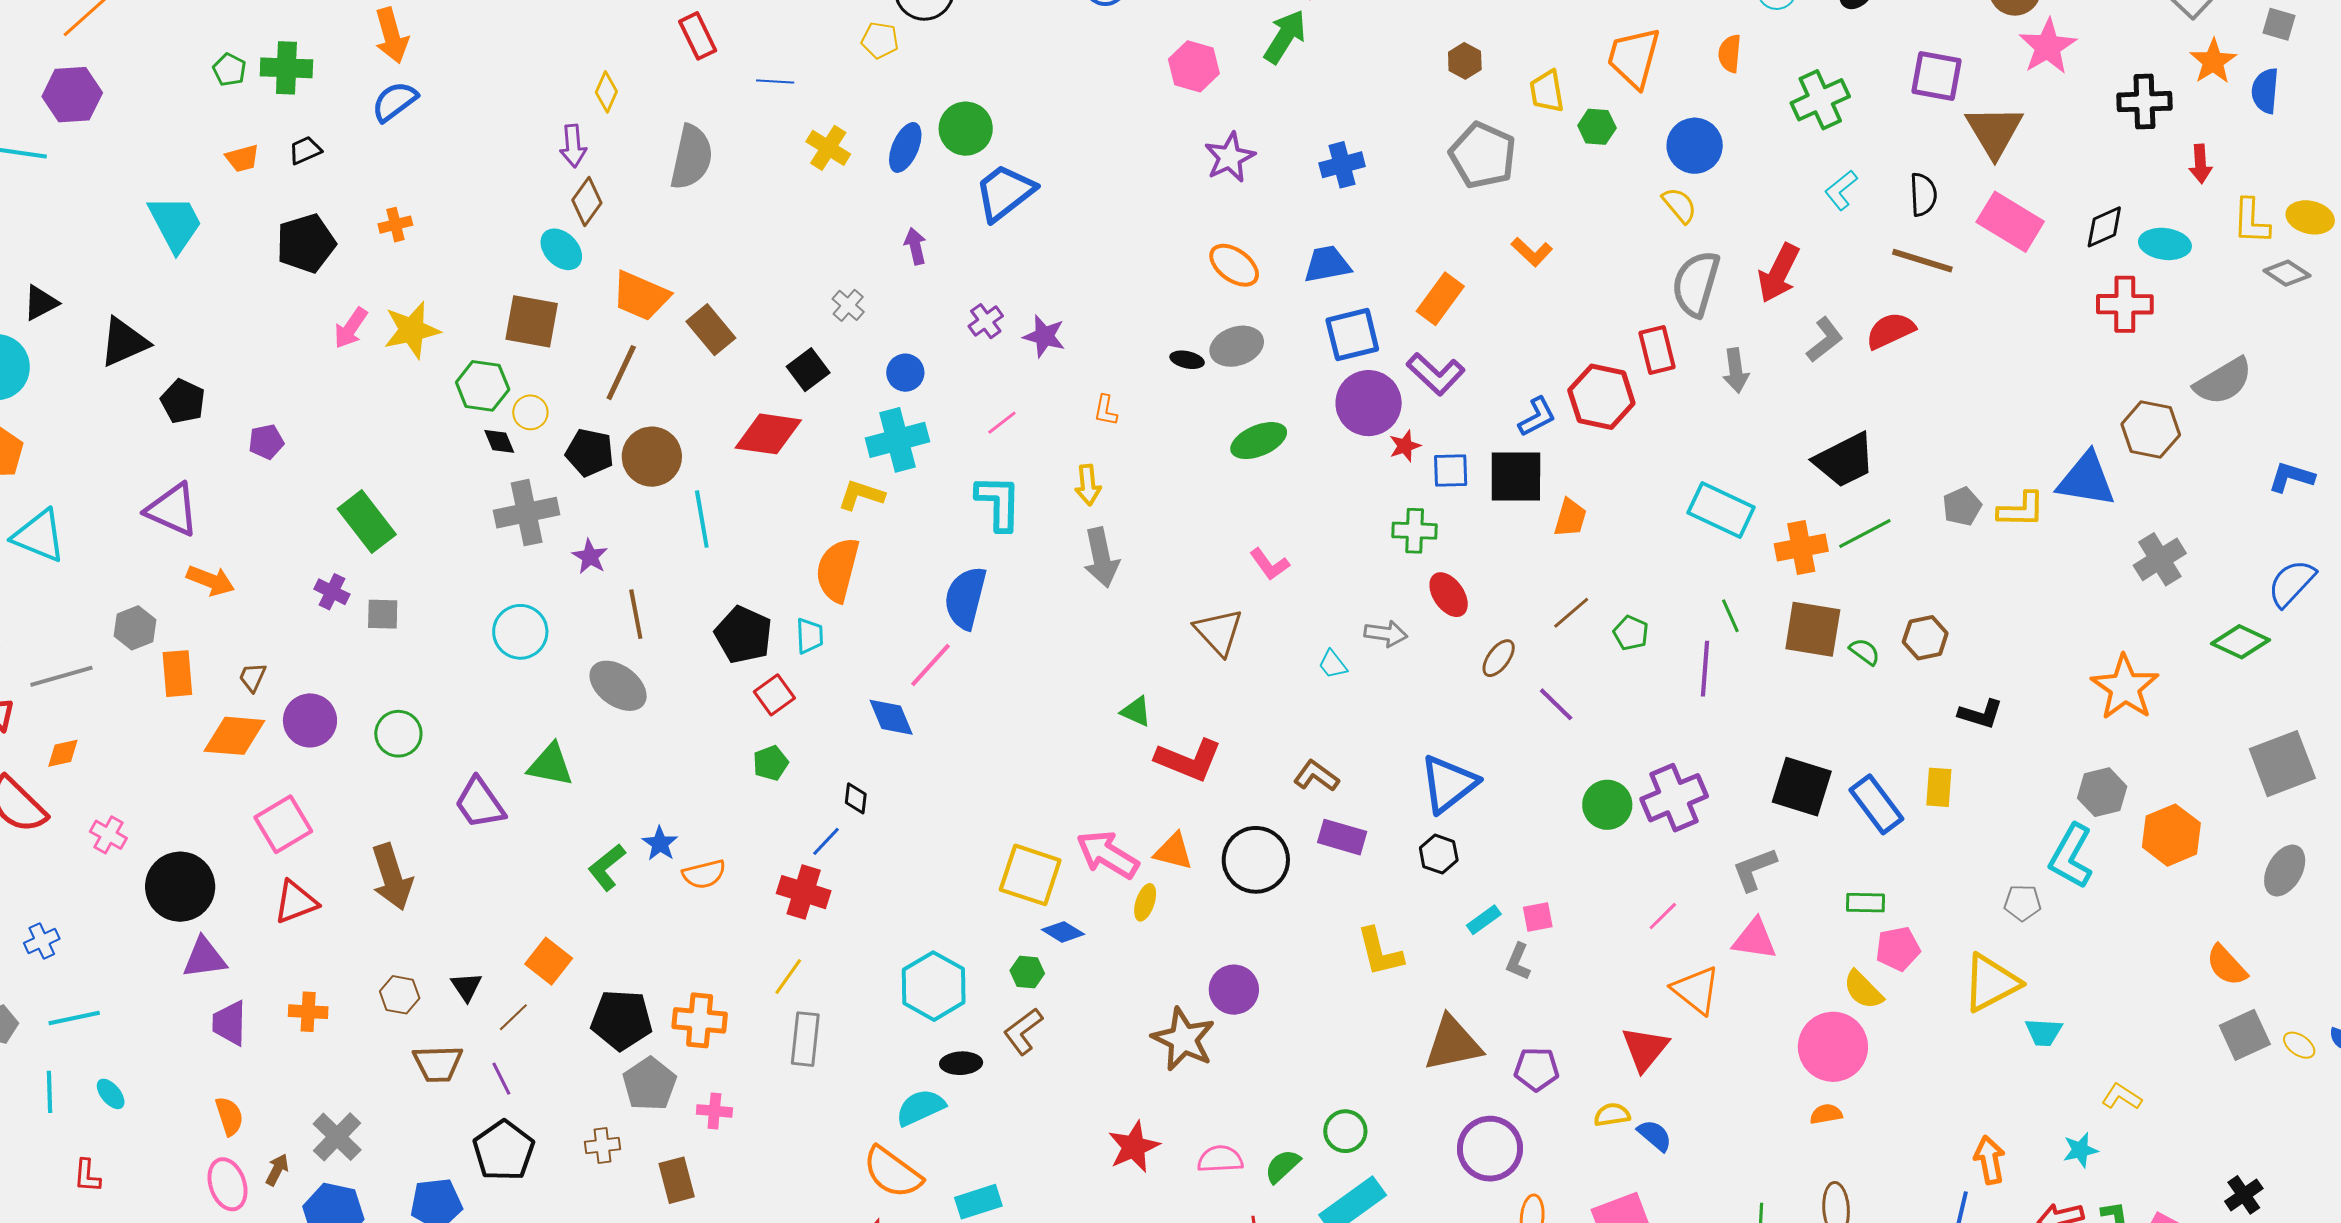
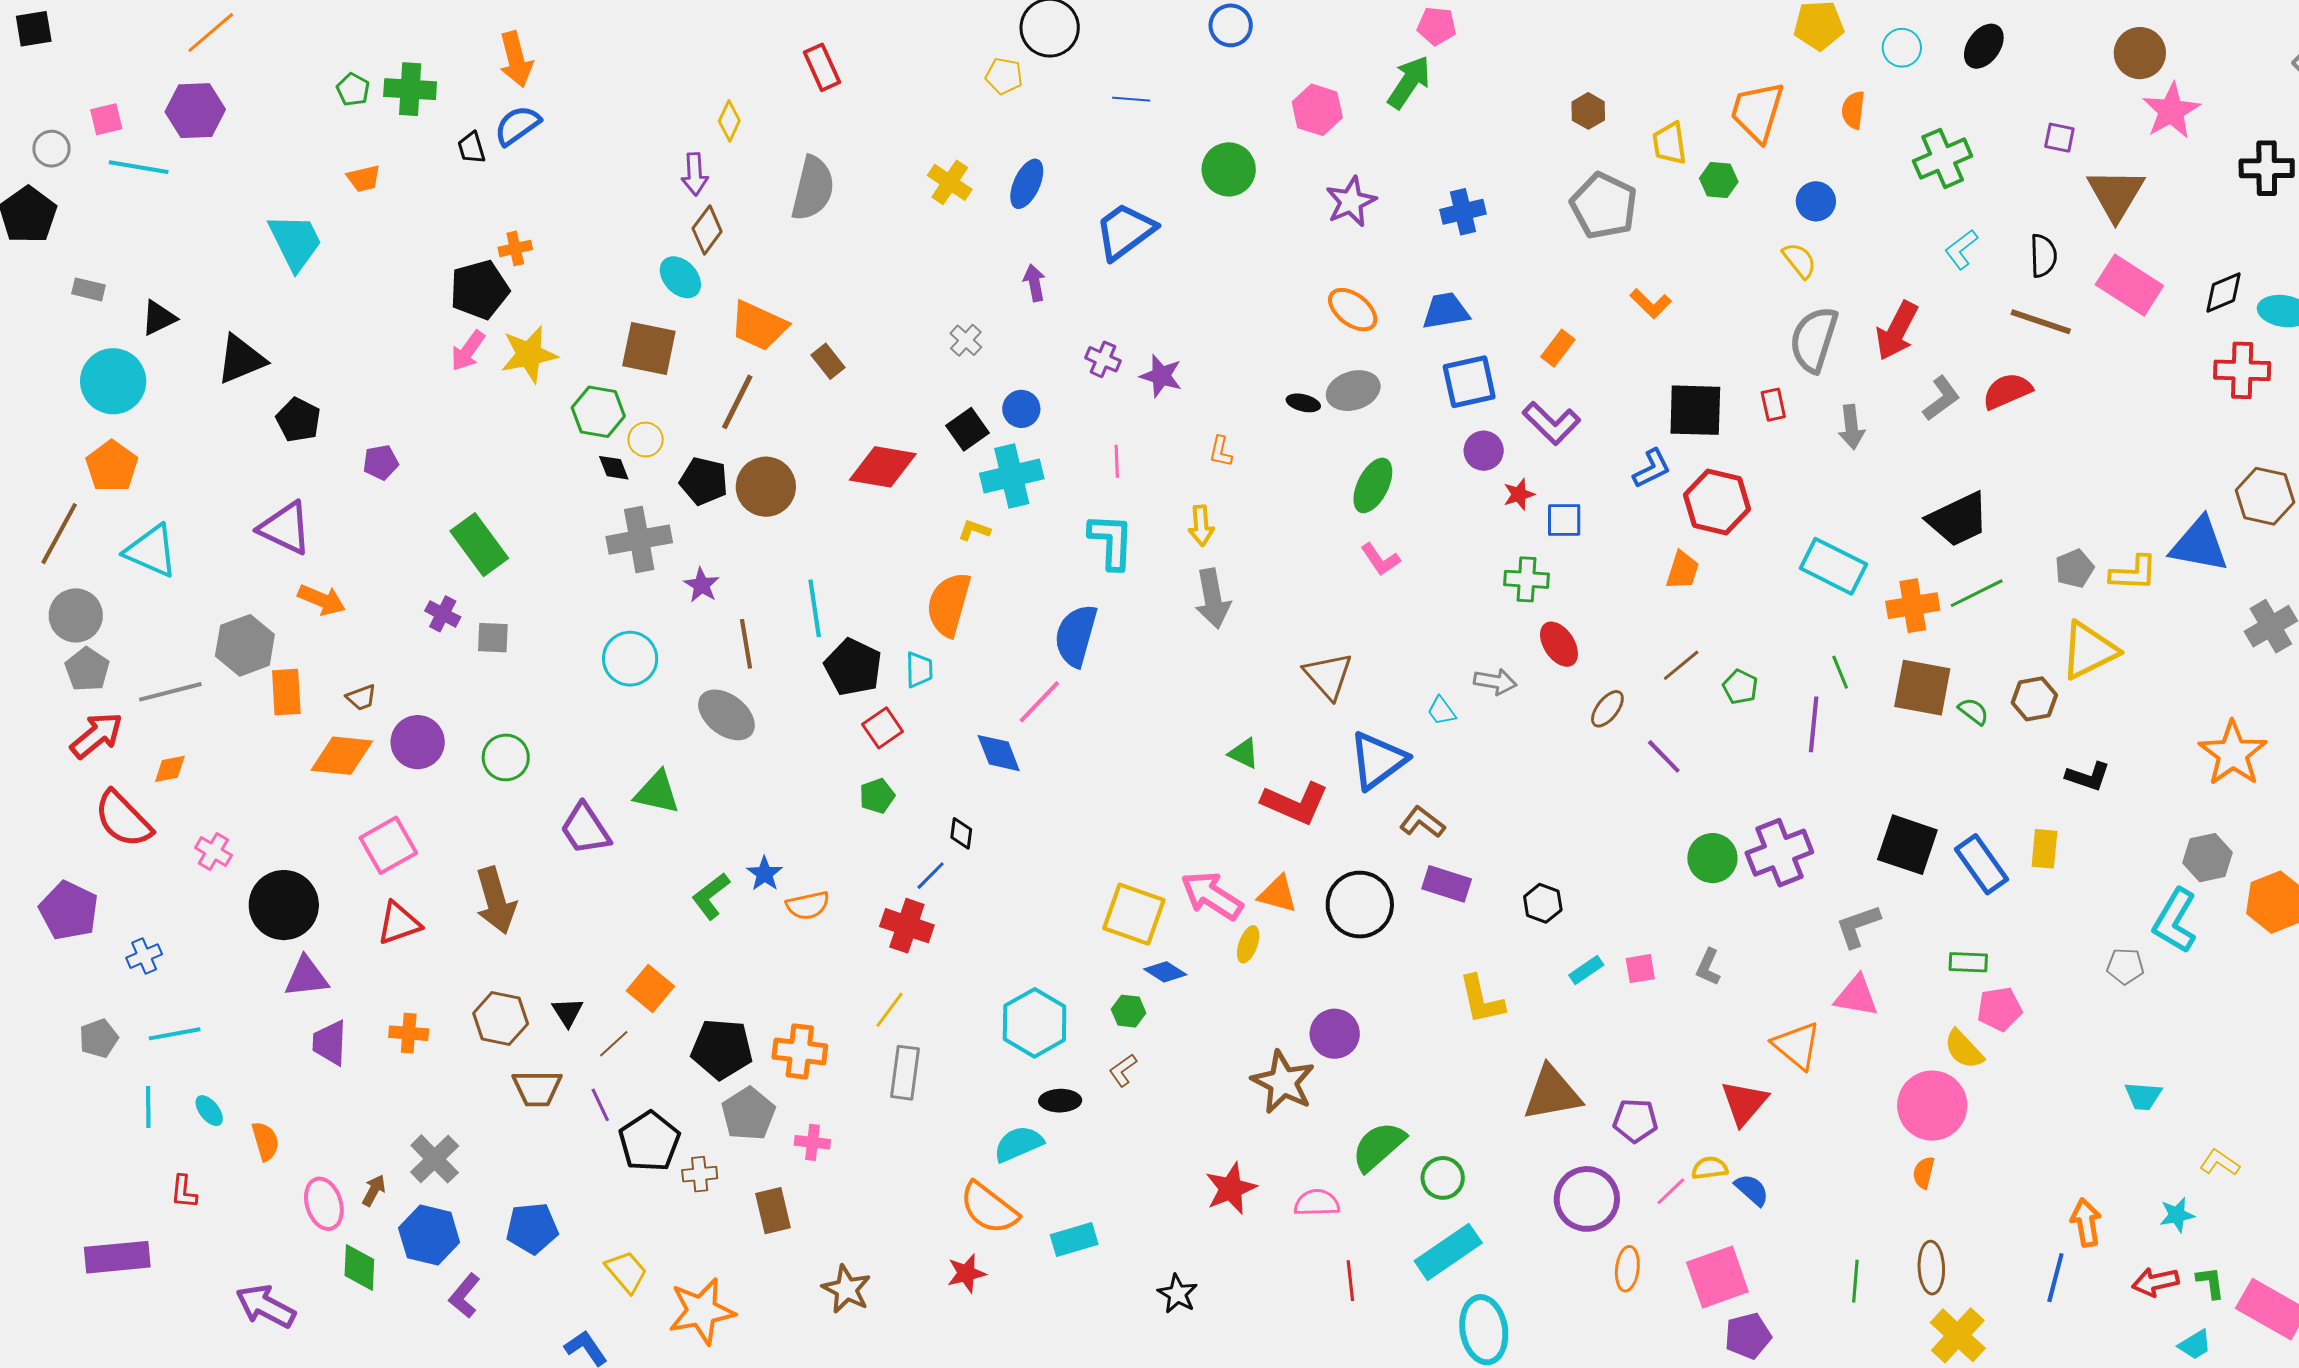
purple square: (1937, 76) -> (2059, 138), size x0.6
blue line: (775, 82) -> (1131, 99), moved
green circle: (966, 129) -> (1229, 169), moved
blue circle: (1695, 146) -> (1816, 201), size x0.7
black trapezoid: (305, 150) -> (471, 148), moved, turned -84
black pentagon: (306, 243) -> (479, 290), moved
orange rectangle: (1440, 299) -> (1558, 348), size x0.7
purple cross: (986, 321) -> (1103, 359), turned -32
brown rectangle: (711, 330) -> (828, 361), size x0.7
red rectangle: (1657, 350) -> (1773, 405), size x0.7
black square: (808, 370) -> (967, 429), moved
red hexagon: (1601, 397) -> (1717, 502), moved
purple circle: (1369, 403) -> (1484, 451), size x0.6
pink line: (1002, 423) -> (1117, 461), turned -56
green ellipse: (1259, 441) -> (1373, 485), turned -42
black square: (1516, 476) -> (1695, 410), moved
yellow L-shape: (861, 495) -> (974, 530), size x0.7
cyan line: (702, 519) -> (815, 608), moved
pink L-shape: (1270, 564) -> (1380, 559), moved
gray hexagon: (135, 628) -> (245, 645), size x1.4
brown trapezoid: (253, 677) -> (361, 697), turned -136
blue triangle: (1449, 784) -> (1378, 760), moved
pink line: (1663, 916) -> (1671, 1191), moved
gray L-shape: (1518, 962) -> (1708, 967), moved
yellow triangle: (1991, 983) -> (2089, 650), moved
brown hexagon: (400, 995) -> (501, 1019), size x1.4
brown L-shape: (1023, 1031) -> (1123, 1070), size x0.7
orange semicircle: (1826, 1114) -> (1924, 1173), turned -68
orange semicircle: (229, 1116) -> (265, 1141), moved
black pentagon: (504, 1151) -> (649, 1141), moved
green semicircle: (1282, 1166) -> (1378, 1146), moved, size x1.5

